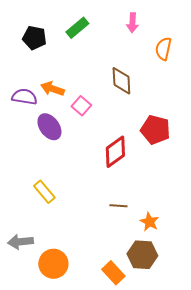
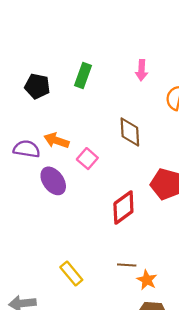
green rectangle: (77, 28) -> (83, 76), turned -30
yellow rectangle: (44, 192) -> (71, 273), moved
orange star: (149, 222) -> (147, 280), moved

